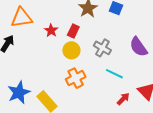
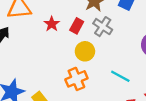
gray cross: (102, 48) -> (103, 27), moved
yellow circle: (71, 50) -> (85, 51), moved

